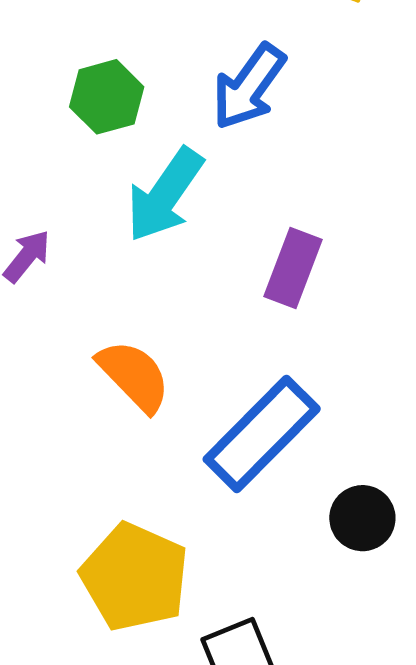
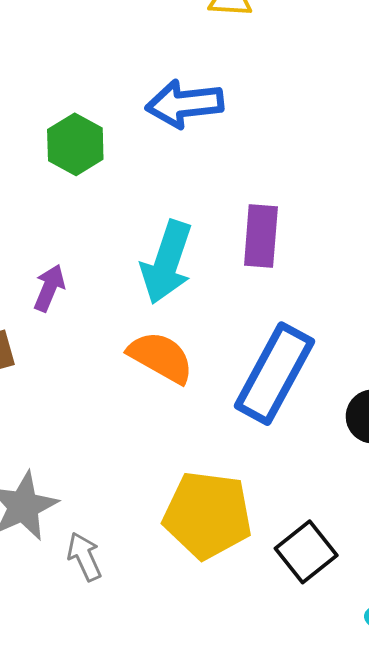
blue arrow: (249, 87) -> (185, 104), turned 64
cyan arrow: (165, 195) -> (167, 262), moved

